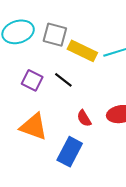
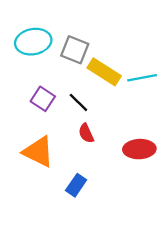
red semicircle: (84, 118) -> (86, 133), moved
blue rectangle: (70, 152) -> (76, 185), size x0.7

